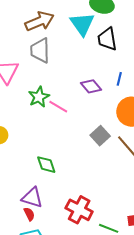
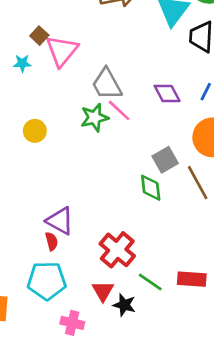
gray trapezoid: (40, 50) -> (107, 84), moved, turned -40
green star: (39, 97) -> (94, 118), moved
green diamond: (46, 165) -> (151, 188), moved

